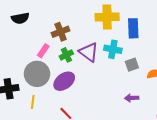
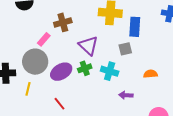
cyan cross: (113, 49) -> (110, 71), moved
green cross: (66, 55) -> (85, 68), moved
gray square: (132, 65) -> (125, 49), moved

